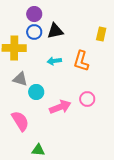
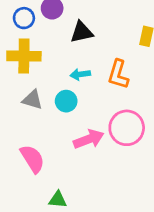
blue circle: (34, 32) -> (24, 18), moved
cyan circle: (36, 92) -> (66, 101), moved
pink circle: (87, 99) -> (127, 128), size x1.6

